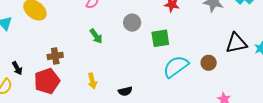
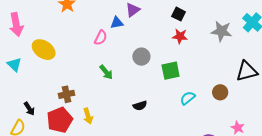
cyan semicircle: (176, 67) -> (188, 98), size x0.6
yellow arrow: (92, 81) -> (88, 116), moved
black semicircle: (125, 91) -> (140, 106), moved

